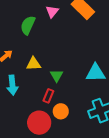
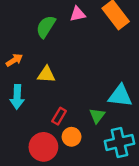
pink triangle: (52, 12) -> (78, 14), turned 32
green triangle: (56, 76) -> (97, 116), moved

